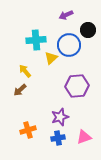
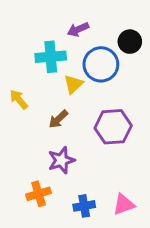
purple arrow: (66, 15) -> (78, 29), moved
yellow arrow: (25, 71) -> (19, 99), moved
brown arrow: (20, 90) -> (58, 119), moved
purple star: (60, 117) -> (61, 160), moved

